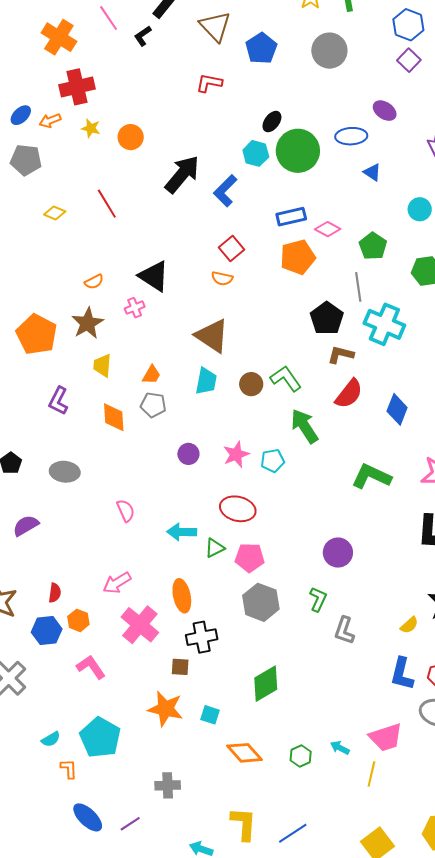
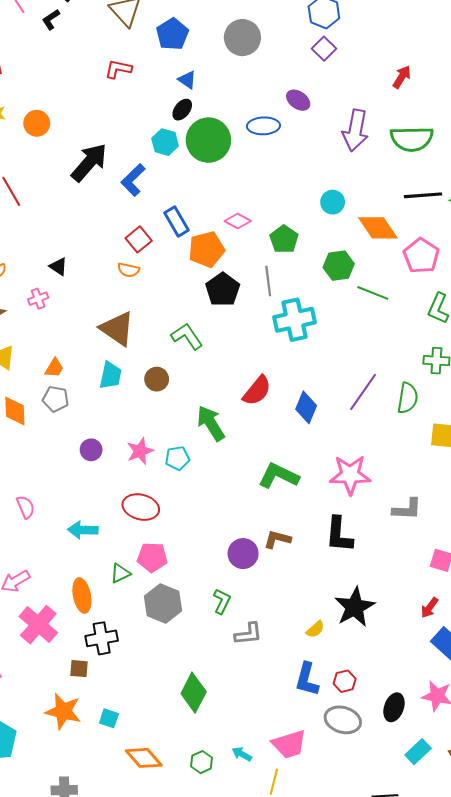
blue triangle: (372, 172) -> (187, 80), moved
blue rectangle: (291, 217) -> (177, 222), moved, turned 72
black triangle: (154, 276) -> (58, 267), size x0.6
black pentagon: (327, 318) -> (223, 290), moved
cyan cross: (384, 324) -> (295, 320), turned -36
brown L-shape: (341, 355) -> (277, 539), moved
green L-shape: (286, 379) -> (187, 336), moved
green triangle: (215, 548) -> (120, 573), moved
gray L-shape: (344, 630) -> (248, 634), turned -116
green diamond: (266, 684) -> (194, 693), moved, turned -33

